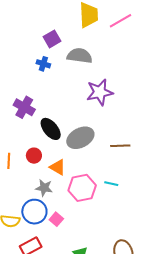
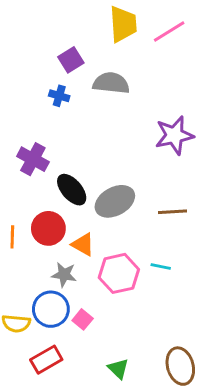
purple star: (100, 92) -> (174, 135), moved
red circle: (34, 156) -> (48, 228), size x1.5

